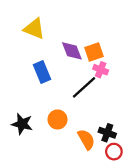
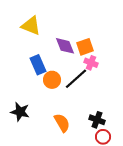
orange circle: (57, 119) -> (52, 80), moved
orange semicircle: (86, 139) -> (62, 123), moved

